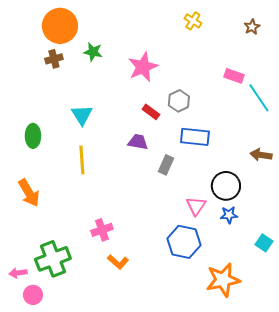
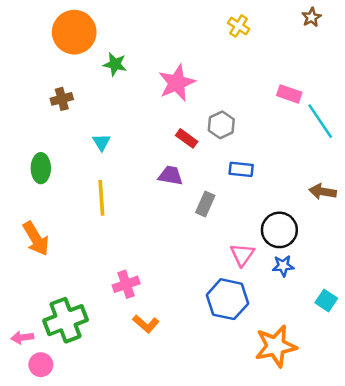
brown star: (252, 27) -> (312, 17), moved
brown cross: (54, 59) -> (62, 99), moved
cyan triangle: (82, 115) -> (101, 142), size x0.7
blue rectangle: (195, 137) -> (241, 169), size x0.7

